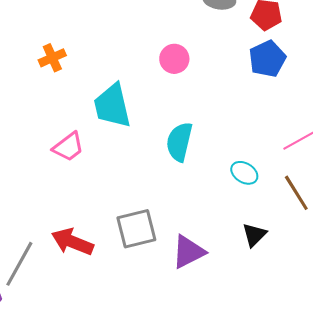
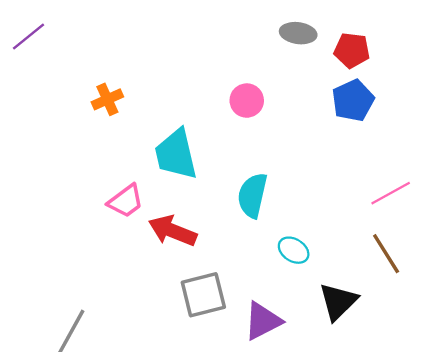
cyan ellipse: (244, 173) -> (294, 250), moved
black triangle: (254, 235) -> (338, 302), size x1.4
red arrow: (72, 242) -> (172, 231), moved

